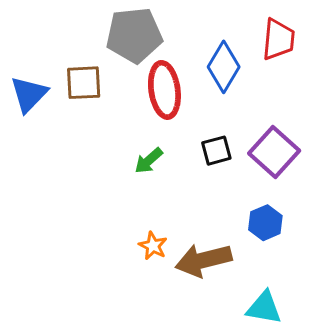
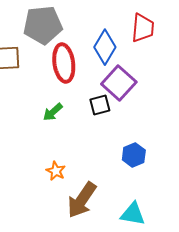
purple square: (274, 152) -> (119, 83), moved
brown arrow: (203, 260) -> (82, 200), moved, turned -42

